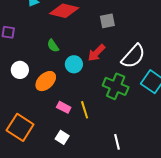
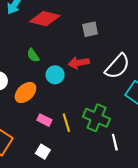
red arrow: (96, 53) -> (79, 63), turned 36
green cross: (116, 86) -> (97, 118), moved
white line: (117, 142) -> (115, 142), moved

